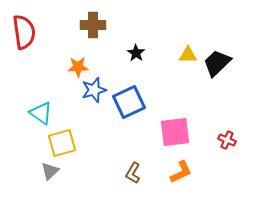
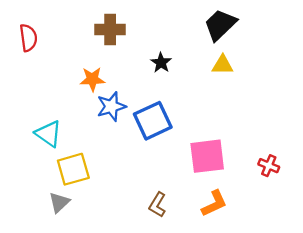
red semicircle: (24, 32) -> (28, 38), size x0.7
black trapezoid: (217, 63) -> (220, 25), moved

